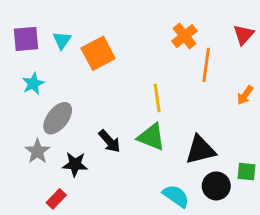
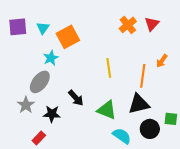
red triangle: (244, 35) -> (152, 24), moved
orange line: (206, 65) -> (143, 76), moved
cyan star: (33, 84) -> (51, 58), moved
orange arrow: (245, 95) -> (162, 61), moved
green triangle: (151, 137) -> (107, 110), moved

